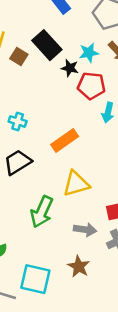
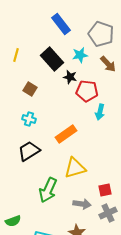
cyan star: (89, 53) -> (80, 55), moved
brown square: (19, 57) -> (30, 89), moved

